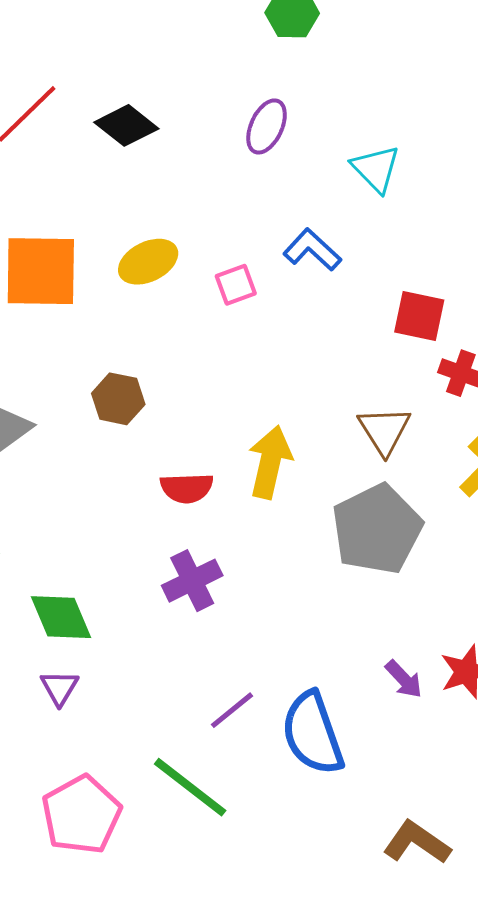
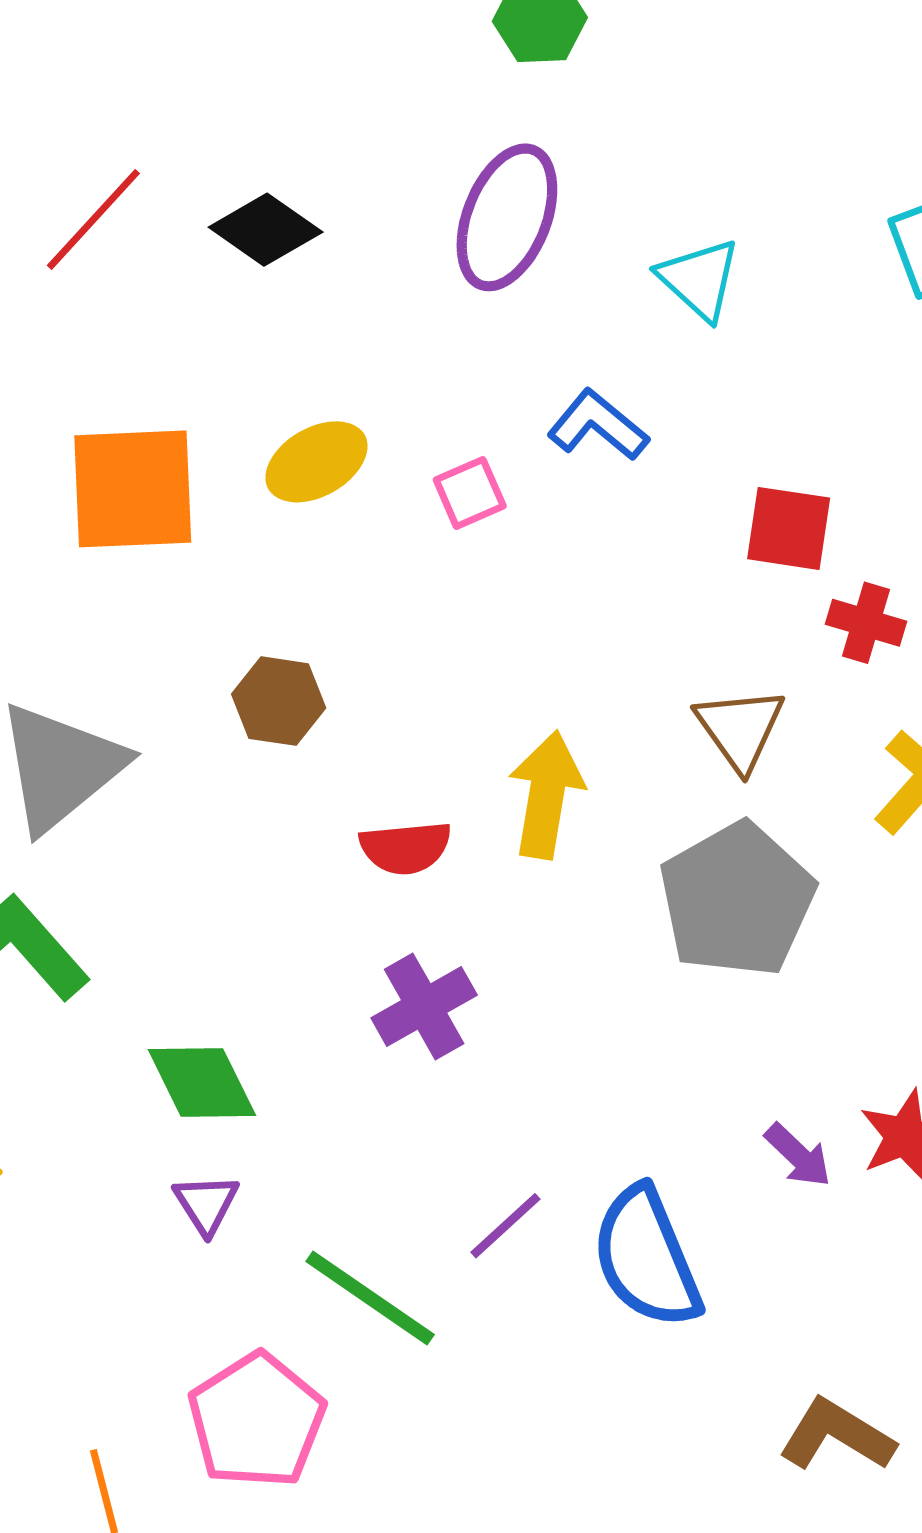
purple ellipse: (267, 126) -> (507, 217), size x1.5
green line: (190, 787) -> (370, 1298), moved

